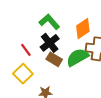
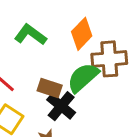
black cross: (50, 43) -> (61, 106), moved

